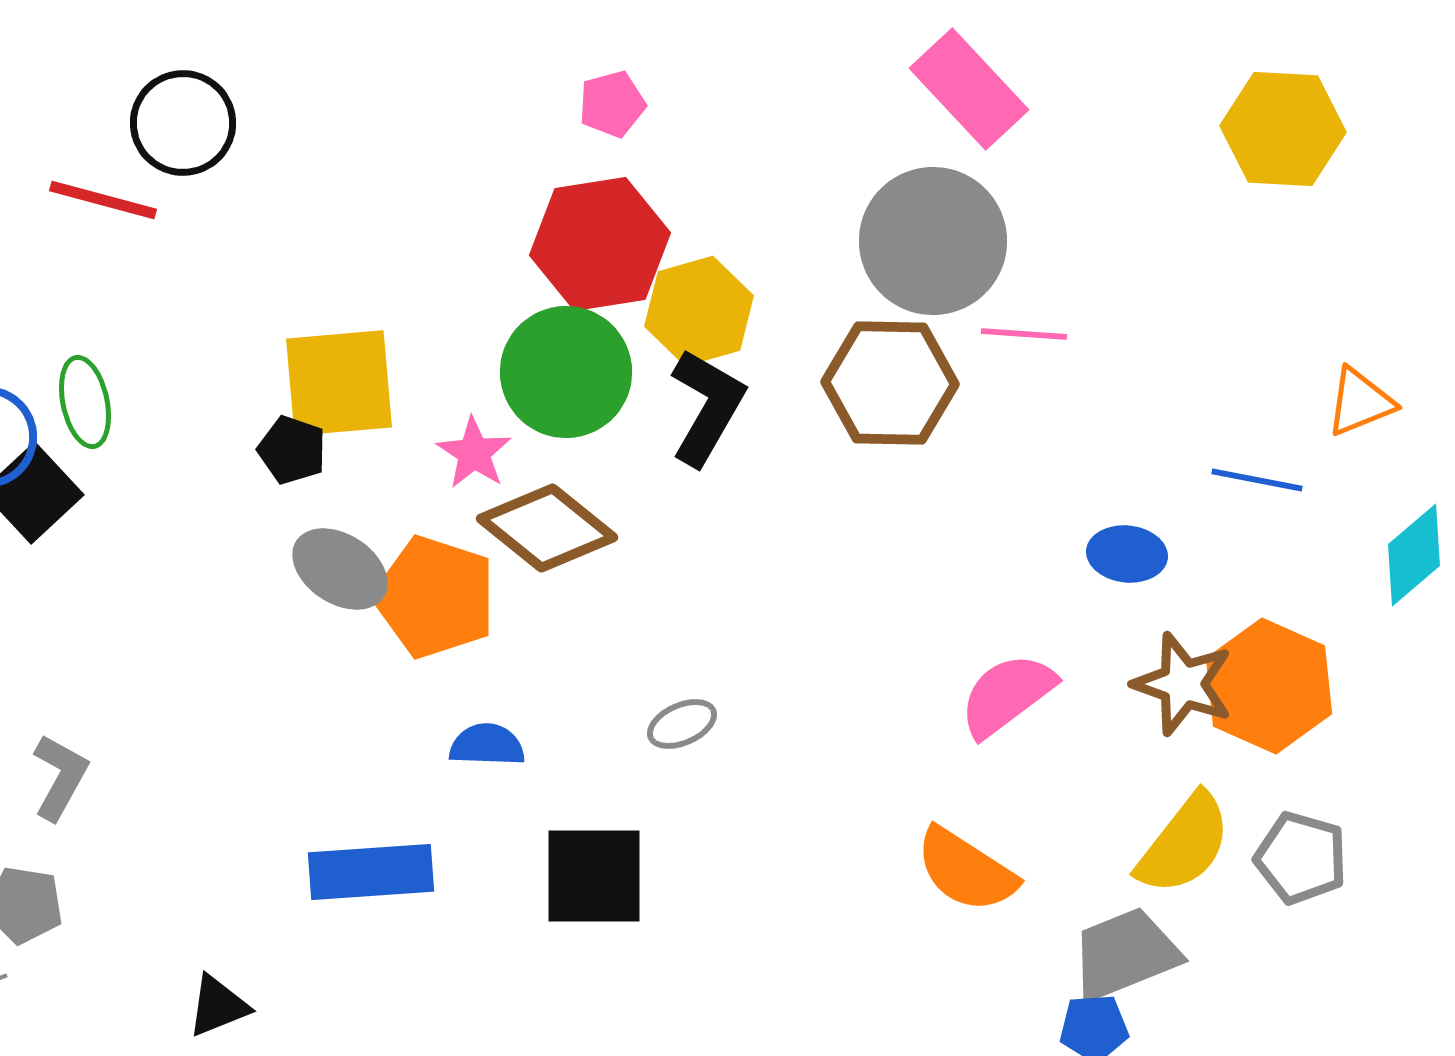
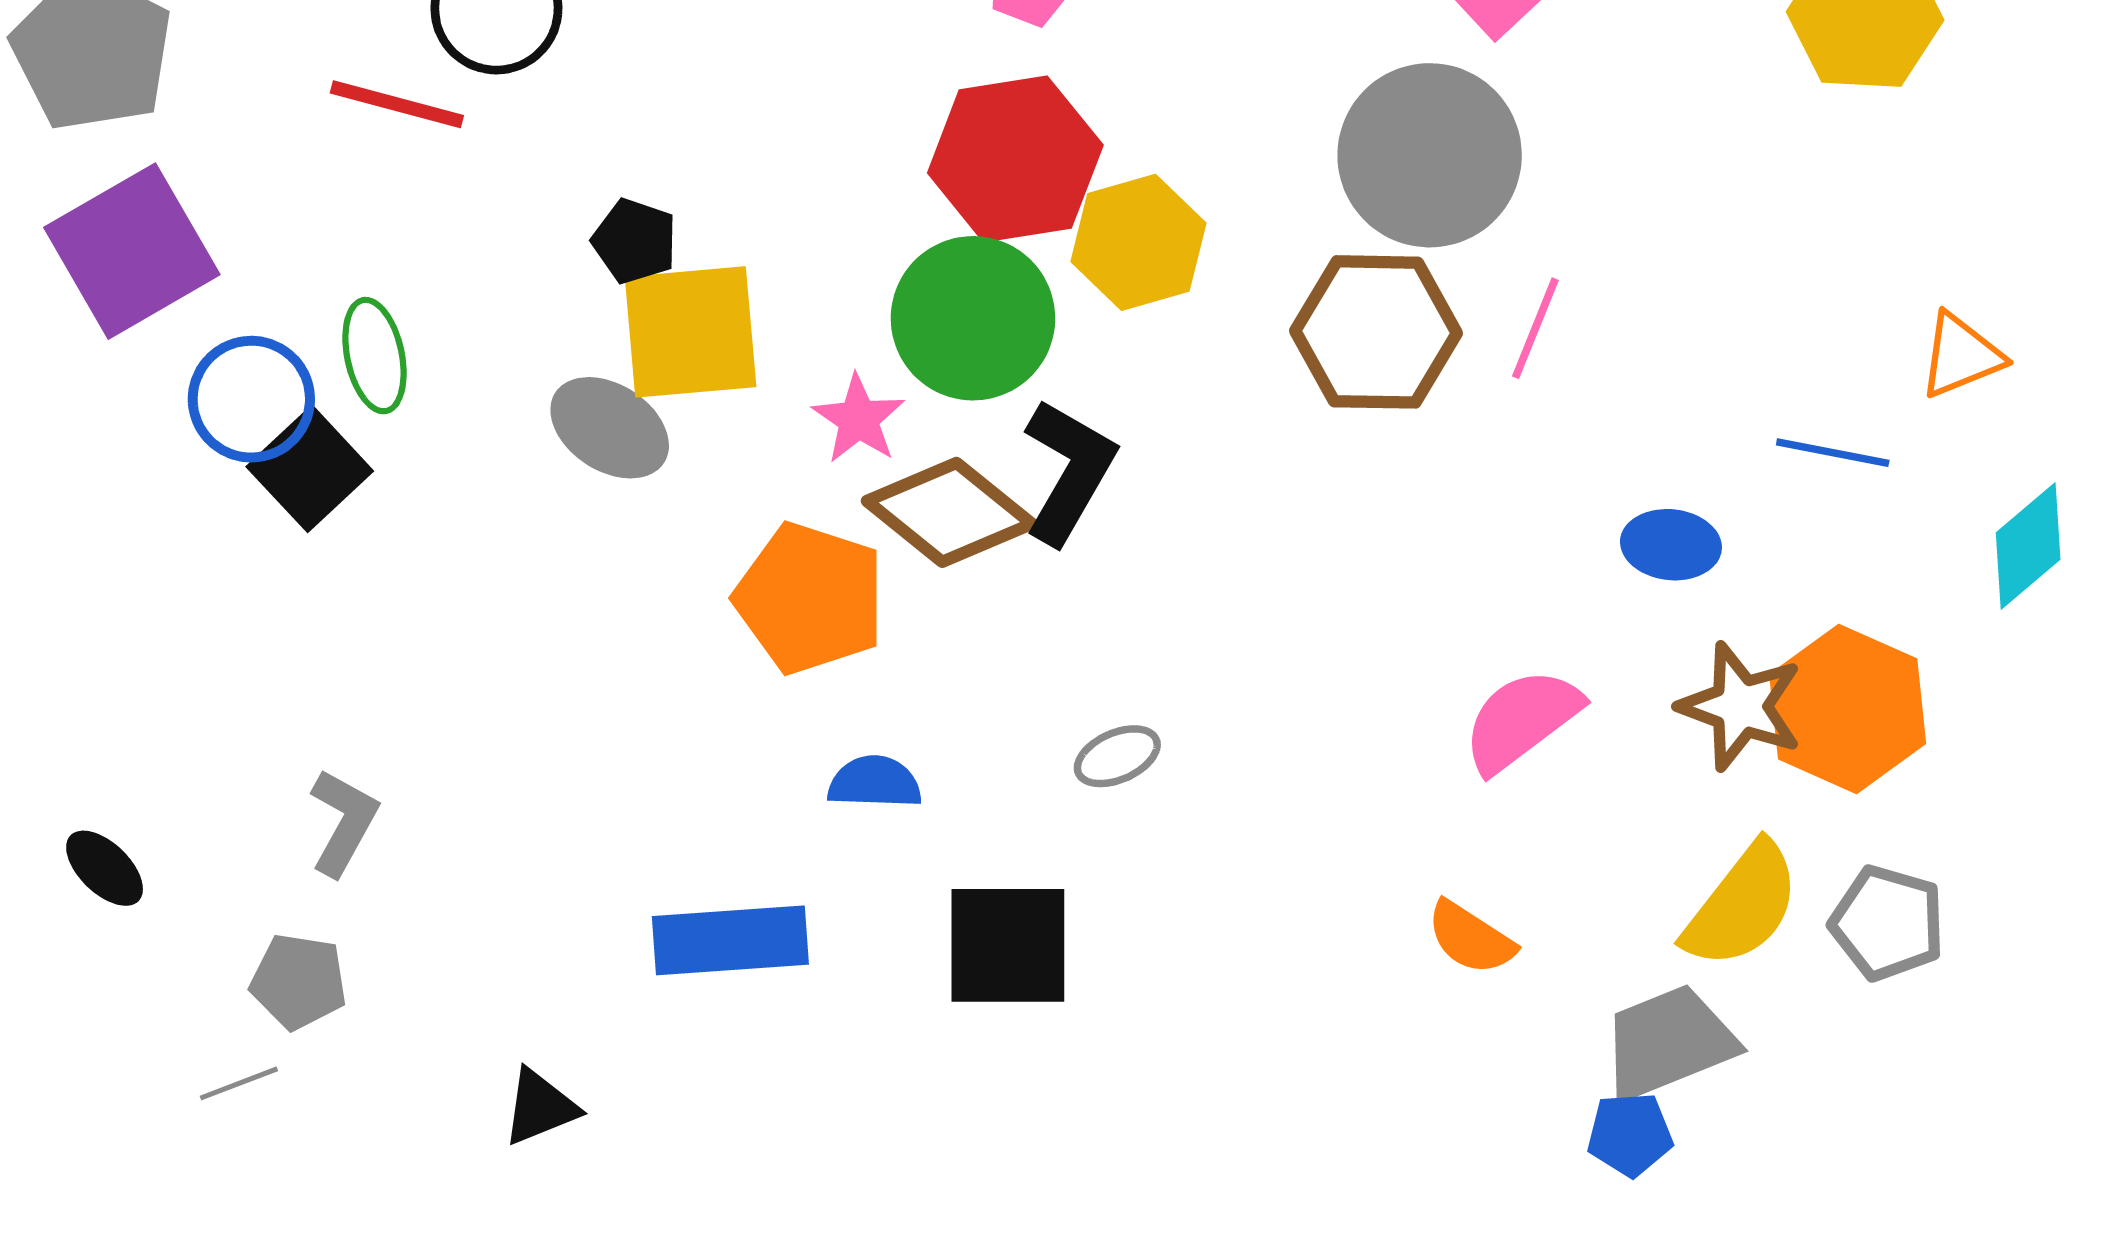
pink line: (1024, 334) -> (1535, 328), moved, turned -72
black L-shape: (707, 407) -> (1069, 471), moved
black pentagon: (292, 450) -> (635, 241), moved
gray ellipse: (340, 569) -> (610, 428), moved
orange semicircle: (966, 870) -> (1471, 938), size x0.7

